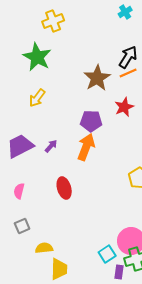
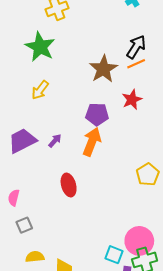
pink semicircle: (19, 191) -> (14, 198), moved
yellow semicircle: (44, 248) -> (35, 257), moved
cyan square: (107, 254) -> (114, 255), turned -36

